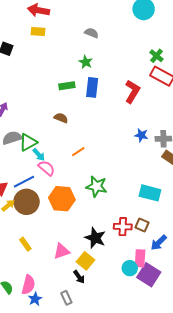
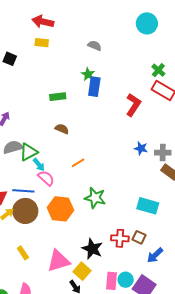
green rectangle: (67, 86) -> (58, 97), moved
blue rectangle: (92, 87) -> (94, 87), moved
blue line: (24, 182) -> (23, 191), turned 30
pink triangle: (62, 251) -> (59, 261), size x1.4
pink rectangle: (140, 258) -> (111, 281), moved

